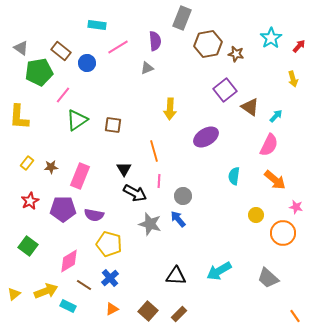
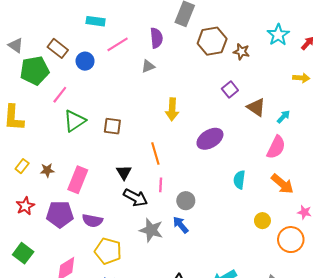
yellow arrow: (293, 79) -> (301, 78), turned -70
purple square: (225, 90) -> (230, 89), size x0.7

